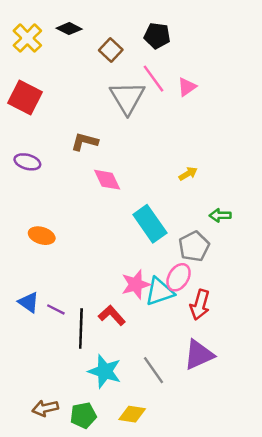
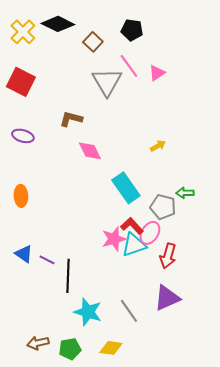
black diamond: (69, 29) -> (58, 24), size x1.5
green arrow: (220, 215) -> (185, 193), moved
orange ellipse: (42, 236) -> (21, 196), moved, turned 70
gray pentagon: (194, 246) -> (163, 207), turned -30
red L-shape: (112, 315) -> (132, 226), moved

